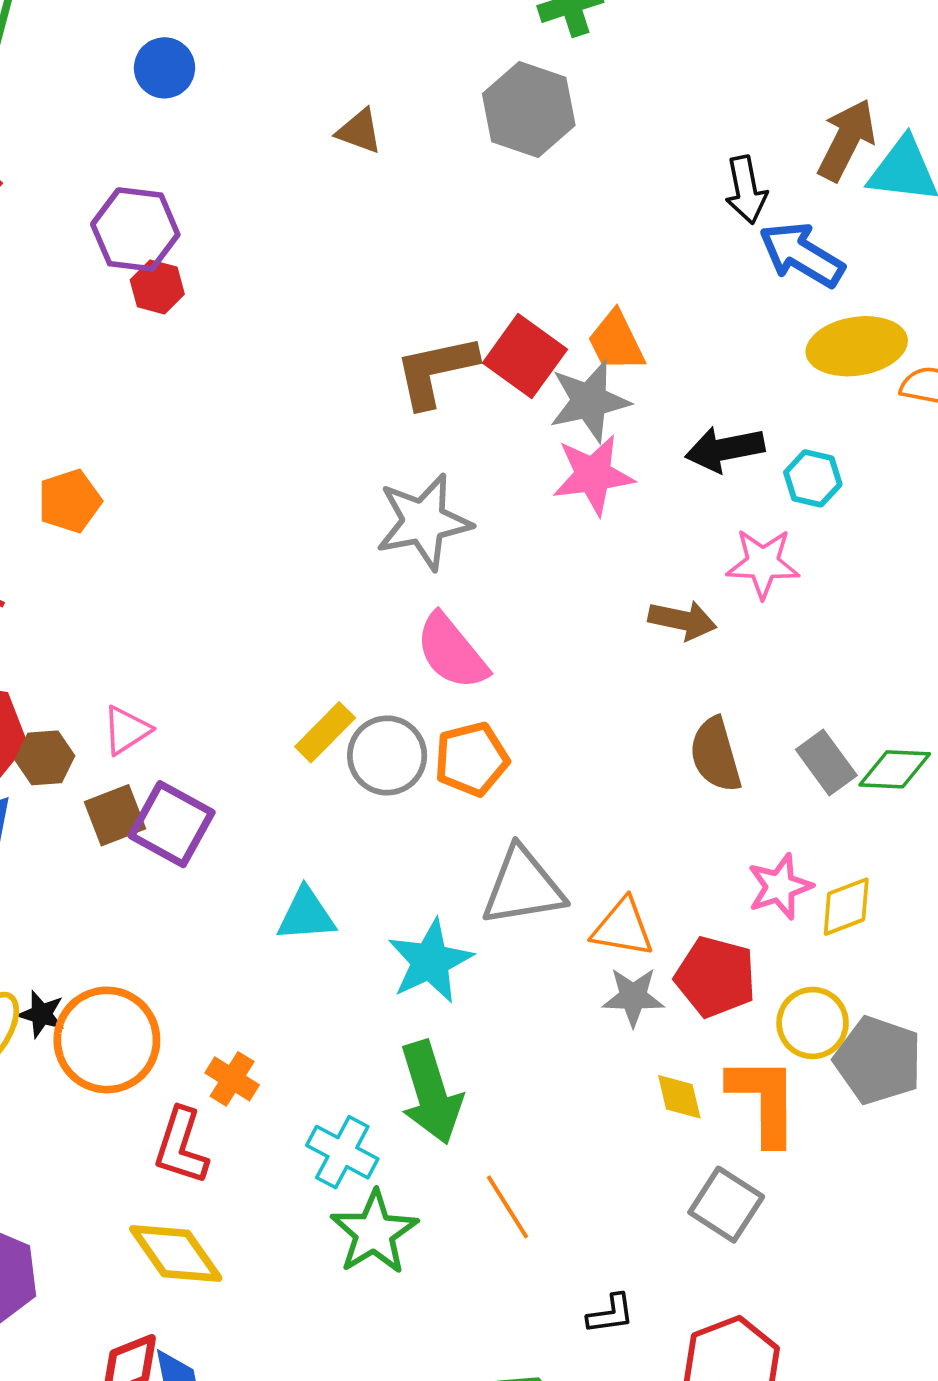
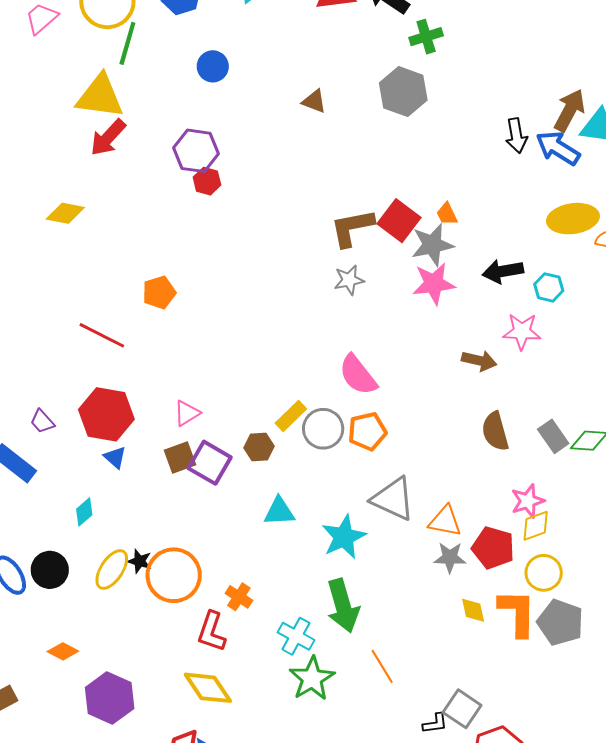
blue arrow: (802, 255) -> (558, 148), moved
orange trapezoid: (616, 341) -> (447, 214), size x0.7
gray star: (424, 522) -> (349, 280), moved, size x0.6
brown hexagon: (45, 758) -> (259, 447), moved
gray triangle: (523, 887) -> (393, 499), turned 33
yellow diamond: (846, 907) -> (536, 526), moved
gray pentagon: (878, 1060) -> (560, 622), moved
gray square: (726, 1205) -> (462, 709), moved

